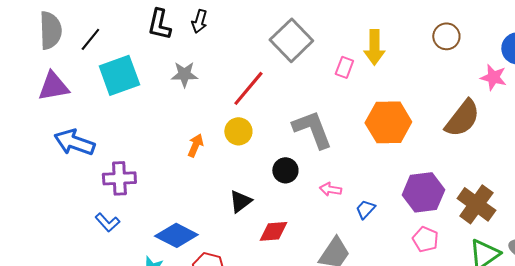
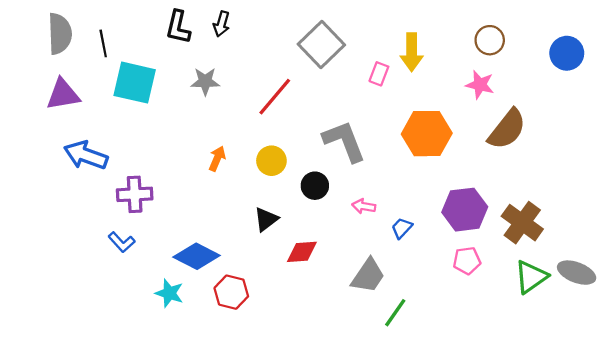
black line: (90, 39) -> (103, 43), turned -50
cyan square: (119, 75) -> (135, 83), turned 33
pink star: (493, 77) -> (480, 85), moved
yellow circle: (238, 131) -> (271, 161), moved
pink pentagon: (425, 239) -> (467, 261), turned -30

